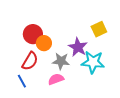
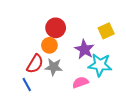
red circle: (33, 34) -> (56, 28), moved
gray star: (61, 61) -> (54, 67), moved
pink semicircle: (56, 79) -> (80, 82), moved

